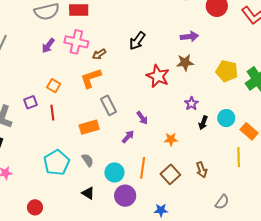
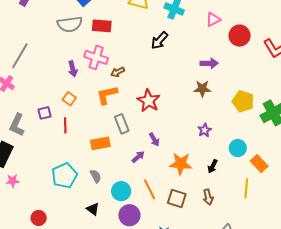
black arrow: (137, 41) -> (159, 40), moved
purple arrow: (48, 46) -> (73, 69), moved, turned -56
red star: (158, 76) -> (149, 101), moved
black arrow: (203, 123) -> (213, 166), moved
orange star: (171, 139) -> (181, 164), size x1.6
orange line: (143, 168) -> (150, 189), turned -40
brown square: (170, 174) -> (177, 198), turned -36

